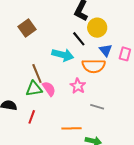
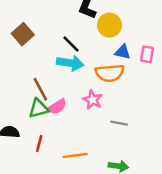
black line: (79, 39) -> (71, 44), moved
blue triangle: (106, 50) -> (123, 52), turned -32
pink semicircle: (49, 89) -> (57, 107), turned 98
orange line: (71, 128) -> (75, 155), moved

